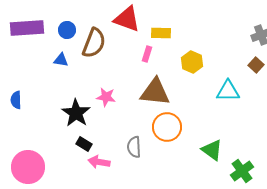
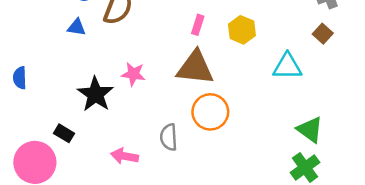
pink rectangle: (147, 54) -> (198, 25), moved
black rectangle: (84, 144) -> (64, 133), moved
green triangle: (212, 150) -> (310, 130), moved

